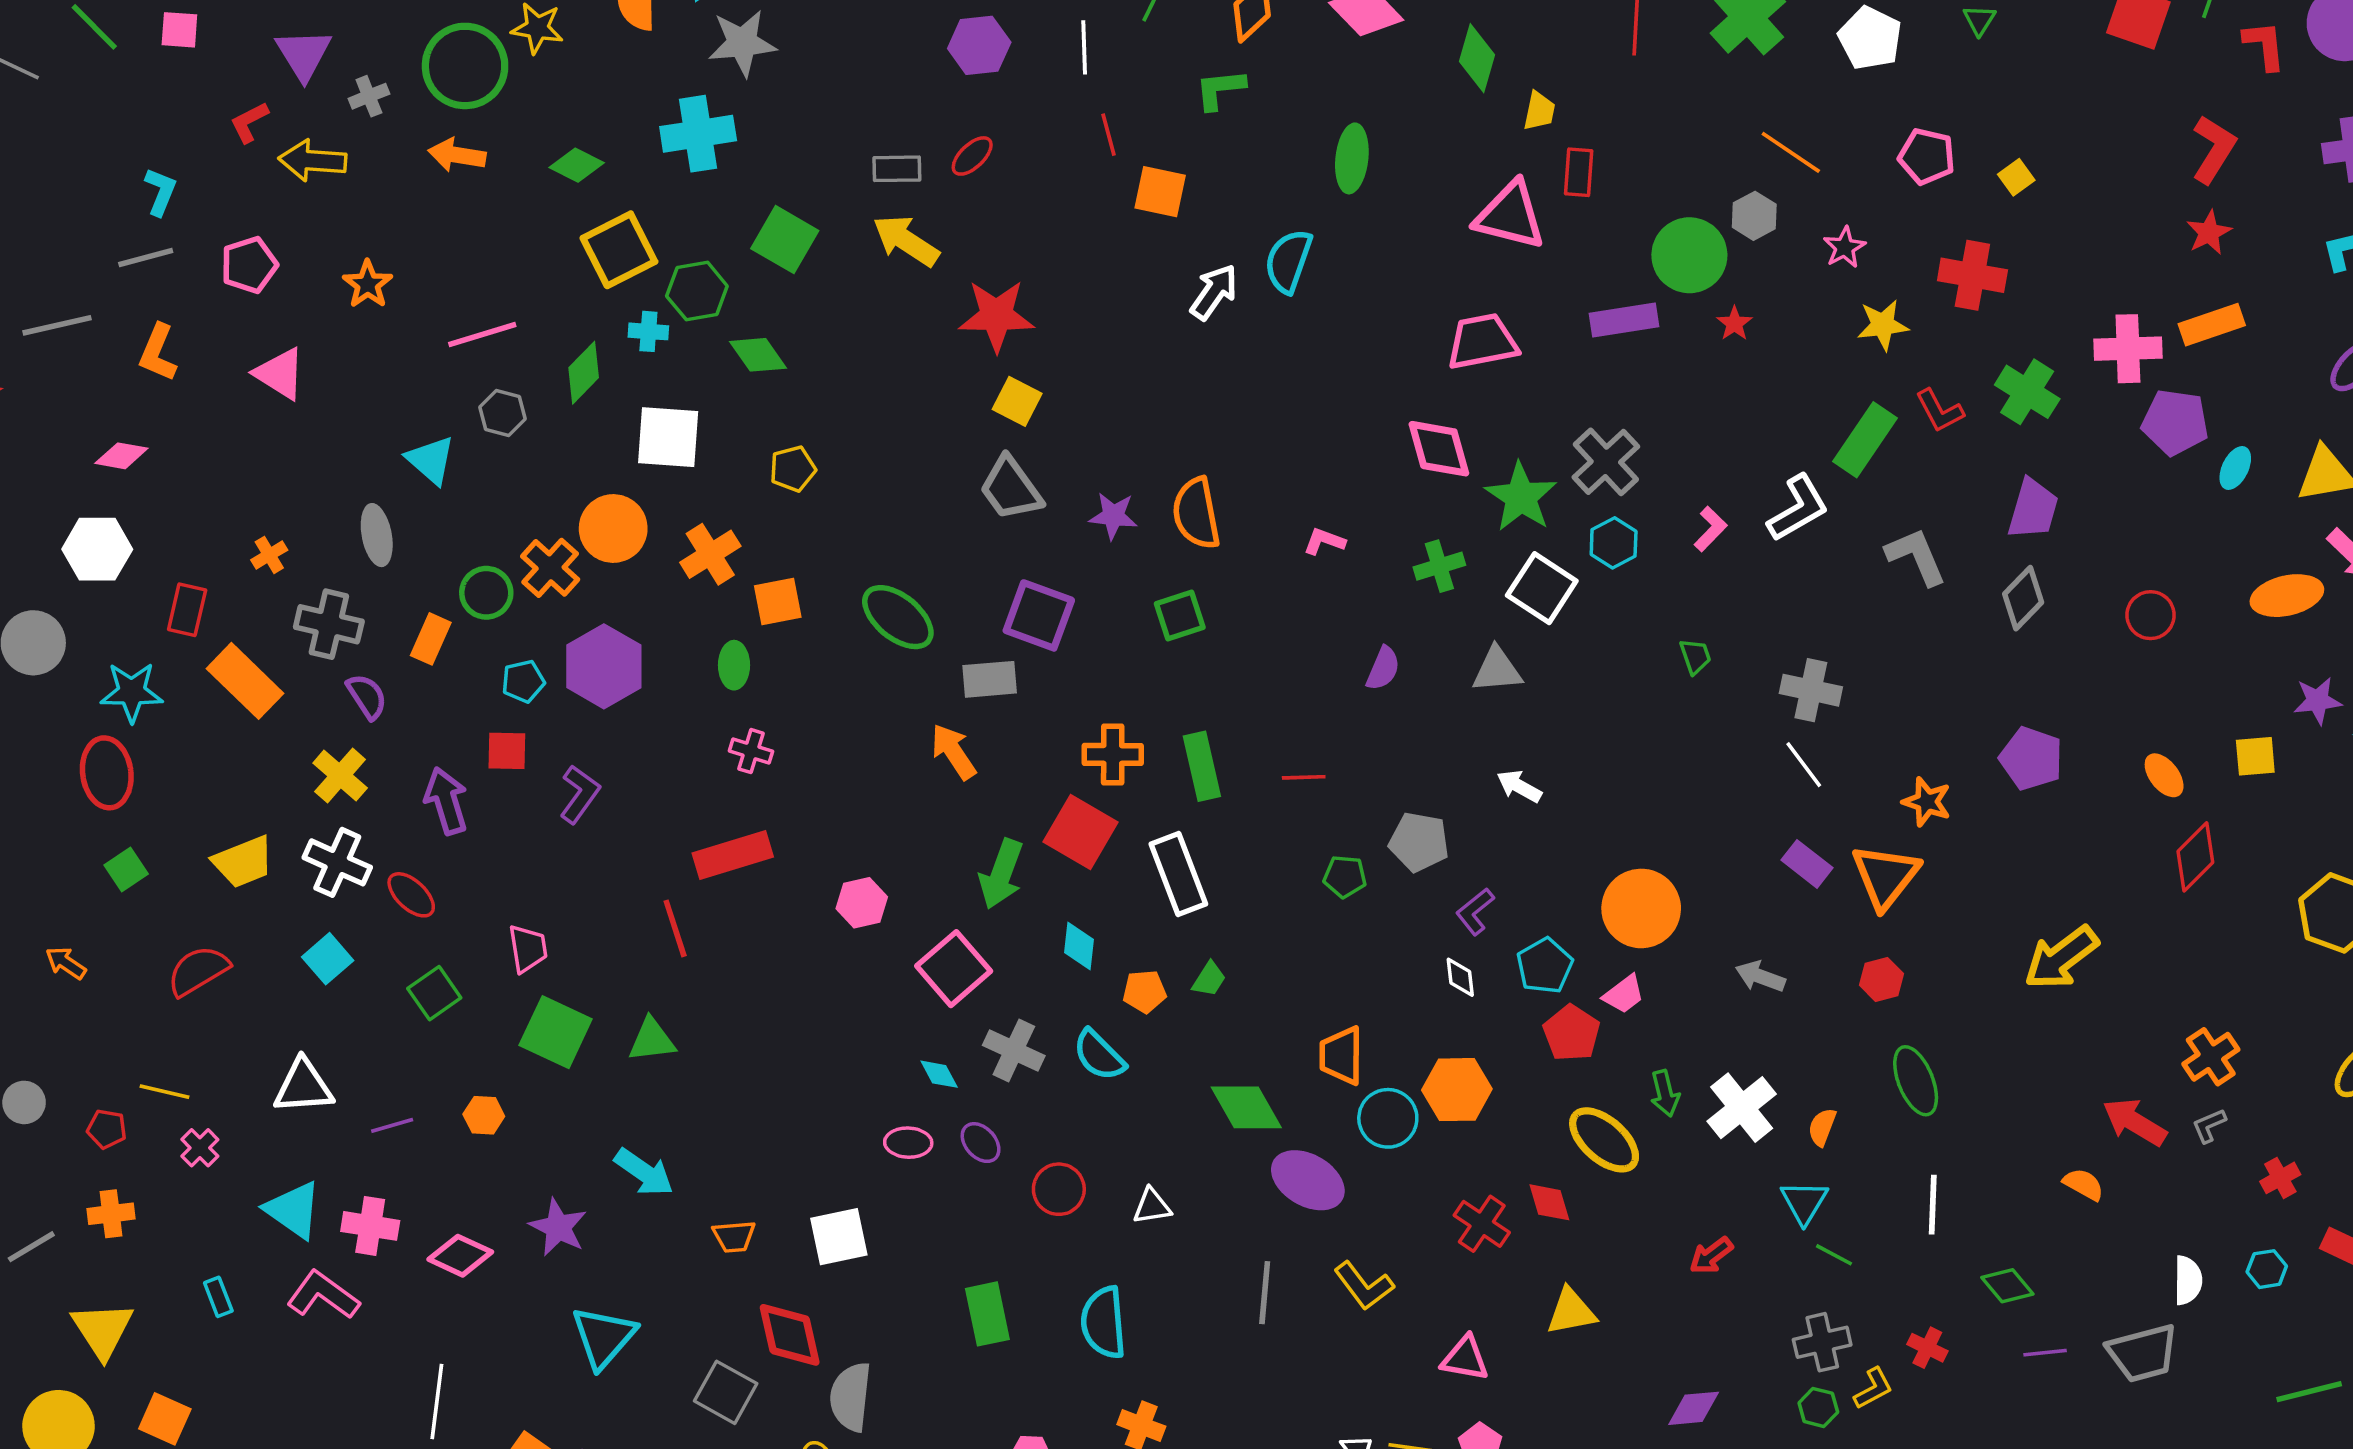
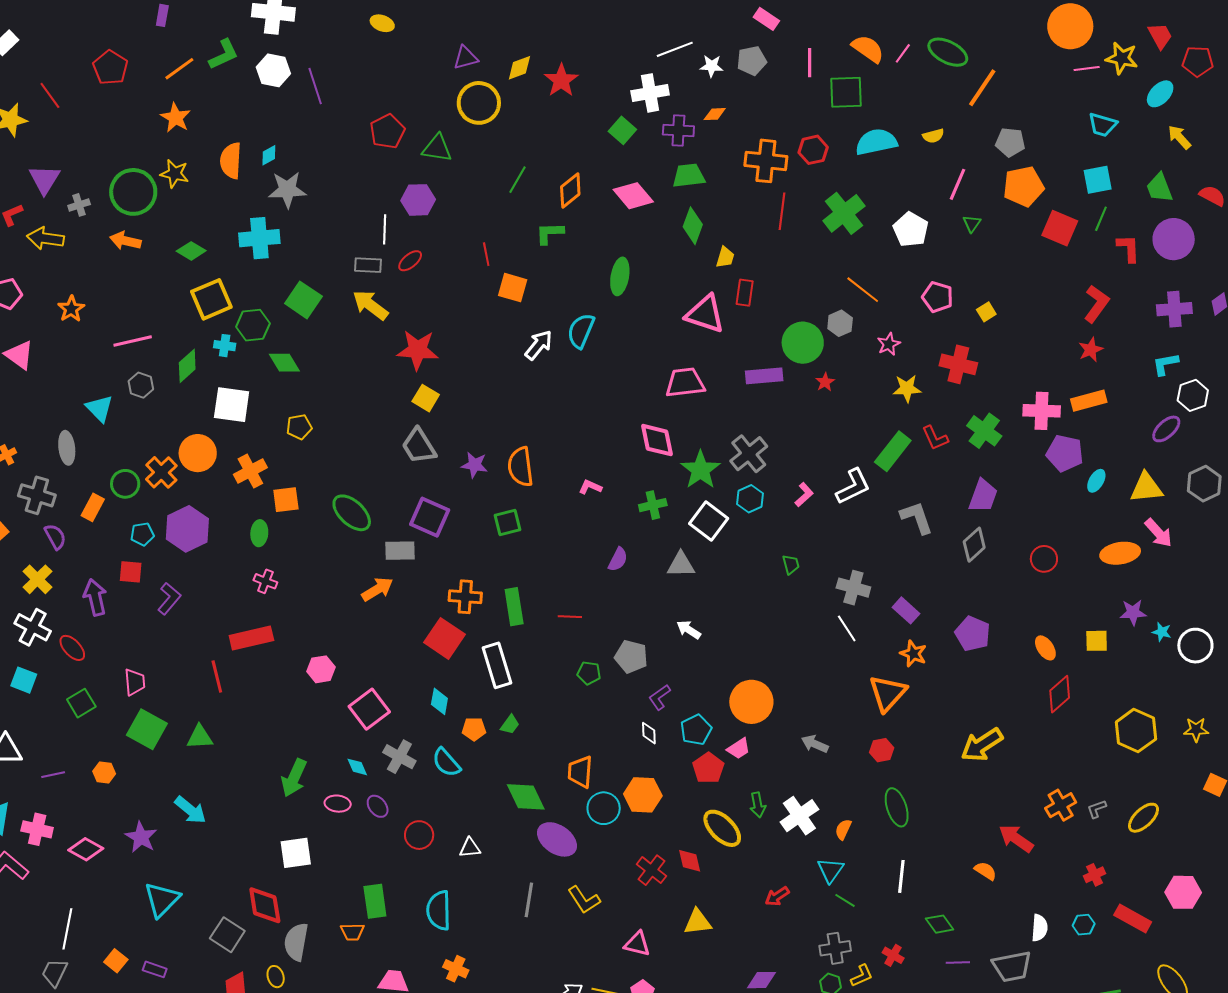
white line: (1084, 47) -> (385, 229), moved
orange arrow: (954, 752) -> (377, 589), turned 88
purple rectangle: (1807, 864) -> (906, 610), moved
green arrow: (1001, 874) -> (294, 778), moved
cyan square: (328, 959) -> (24, 680), turned -32
gray L-shape: (2209, 1126) -> (1097, 809), moved
orange trapezoid: (734, 1236) -> (352, 932), moved

